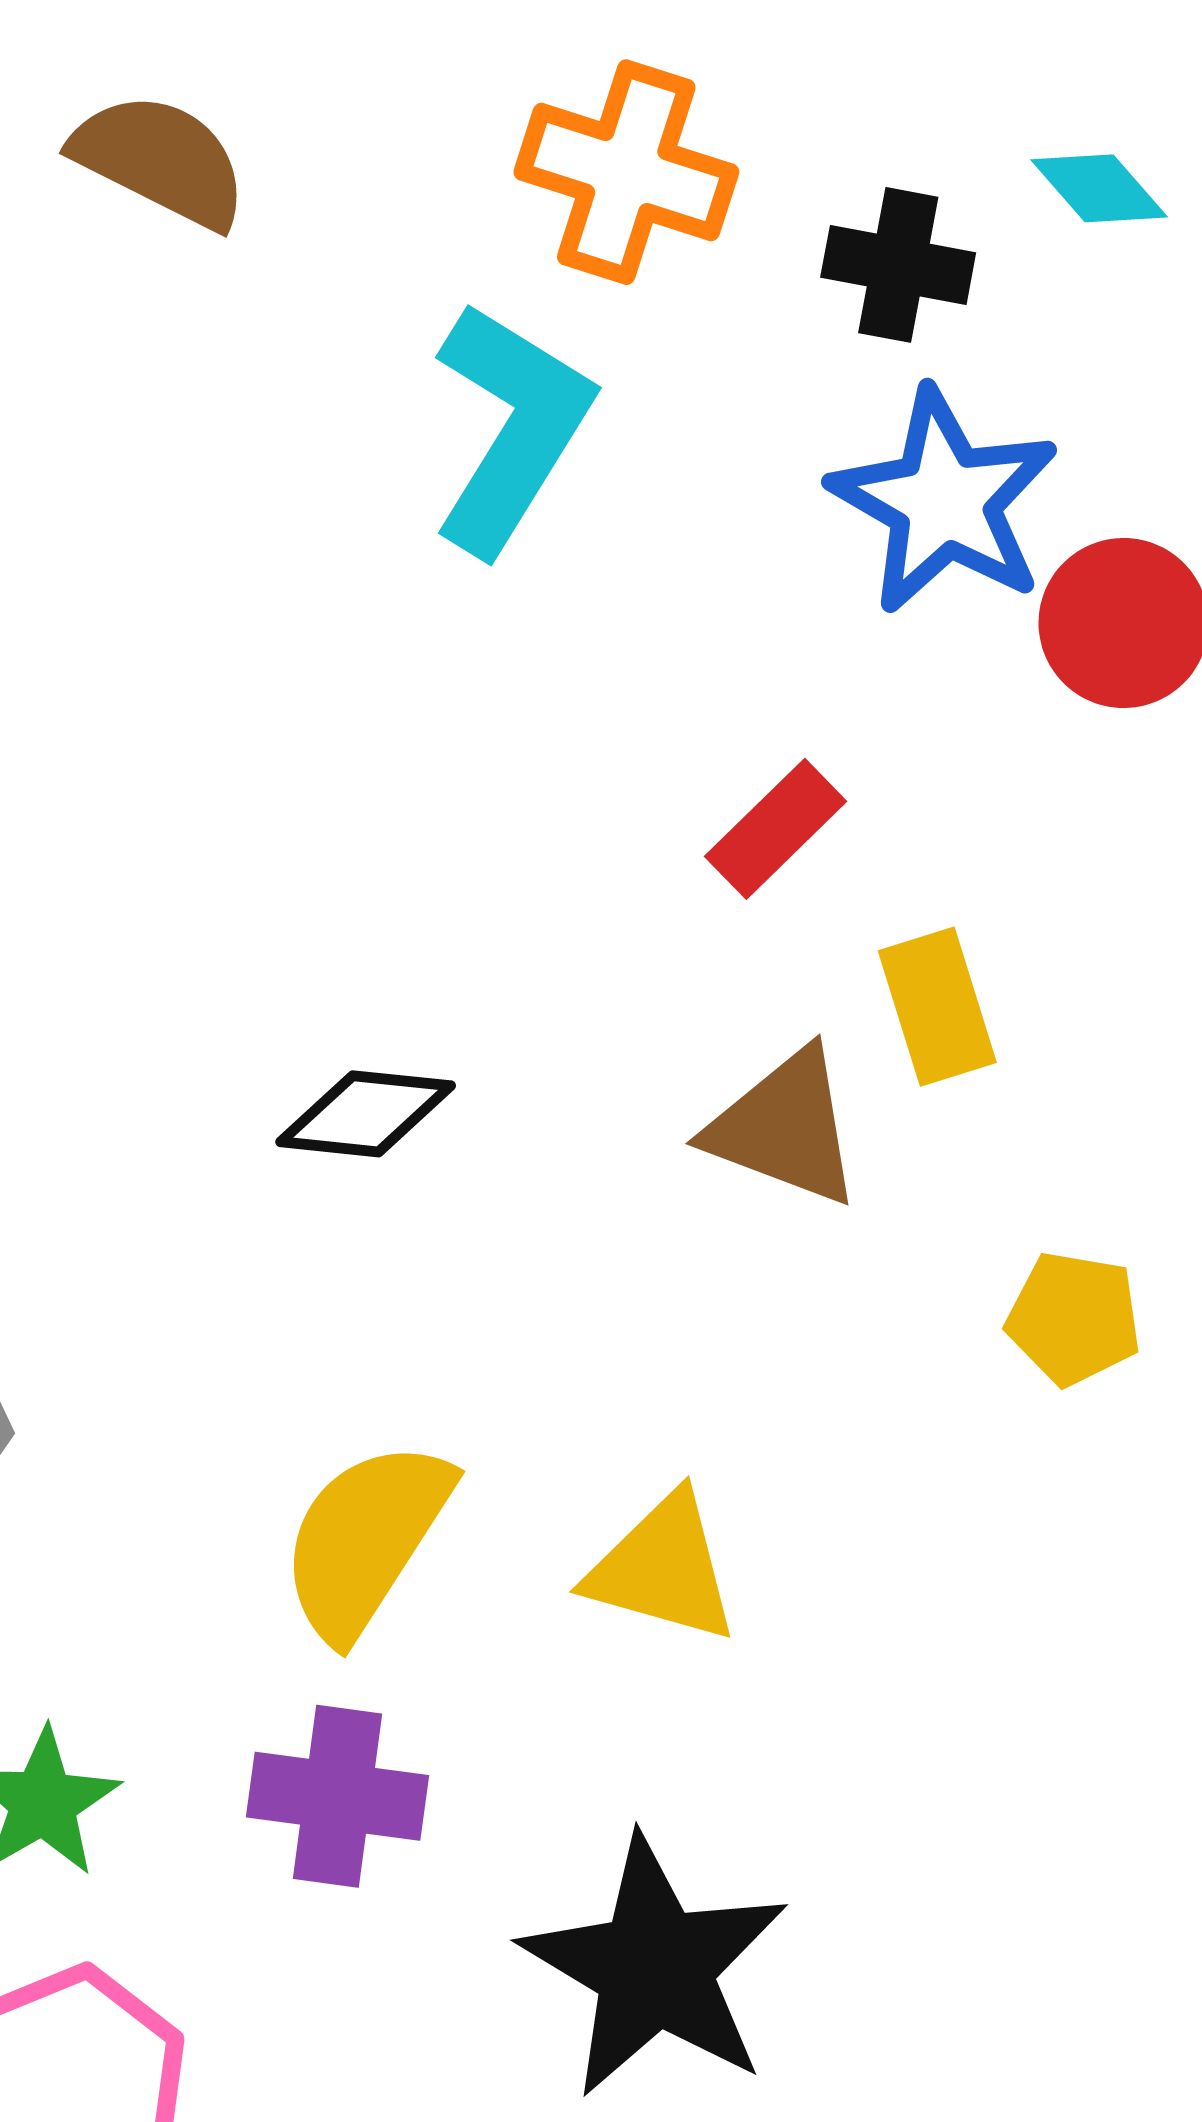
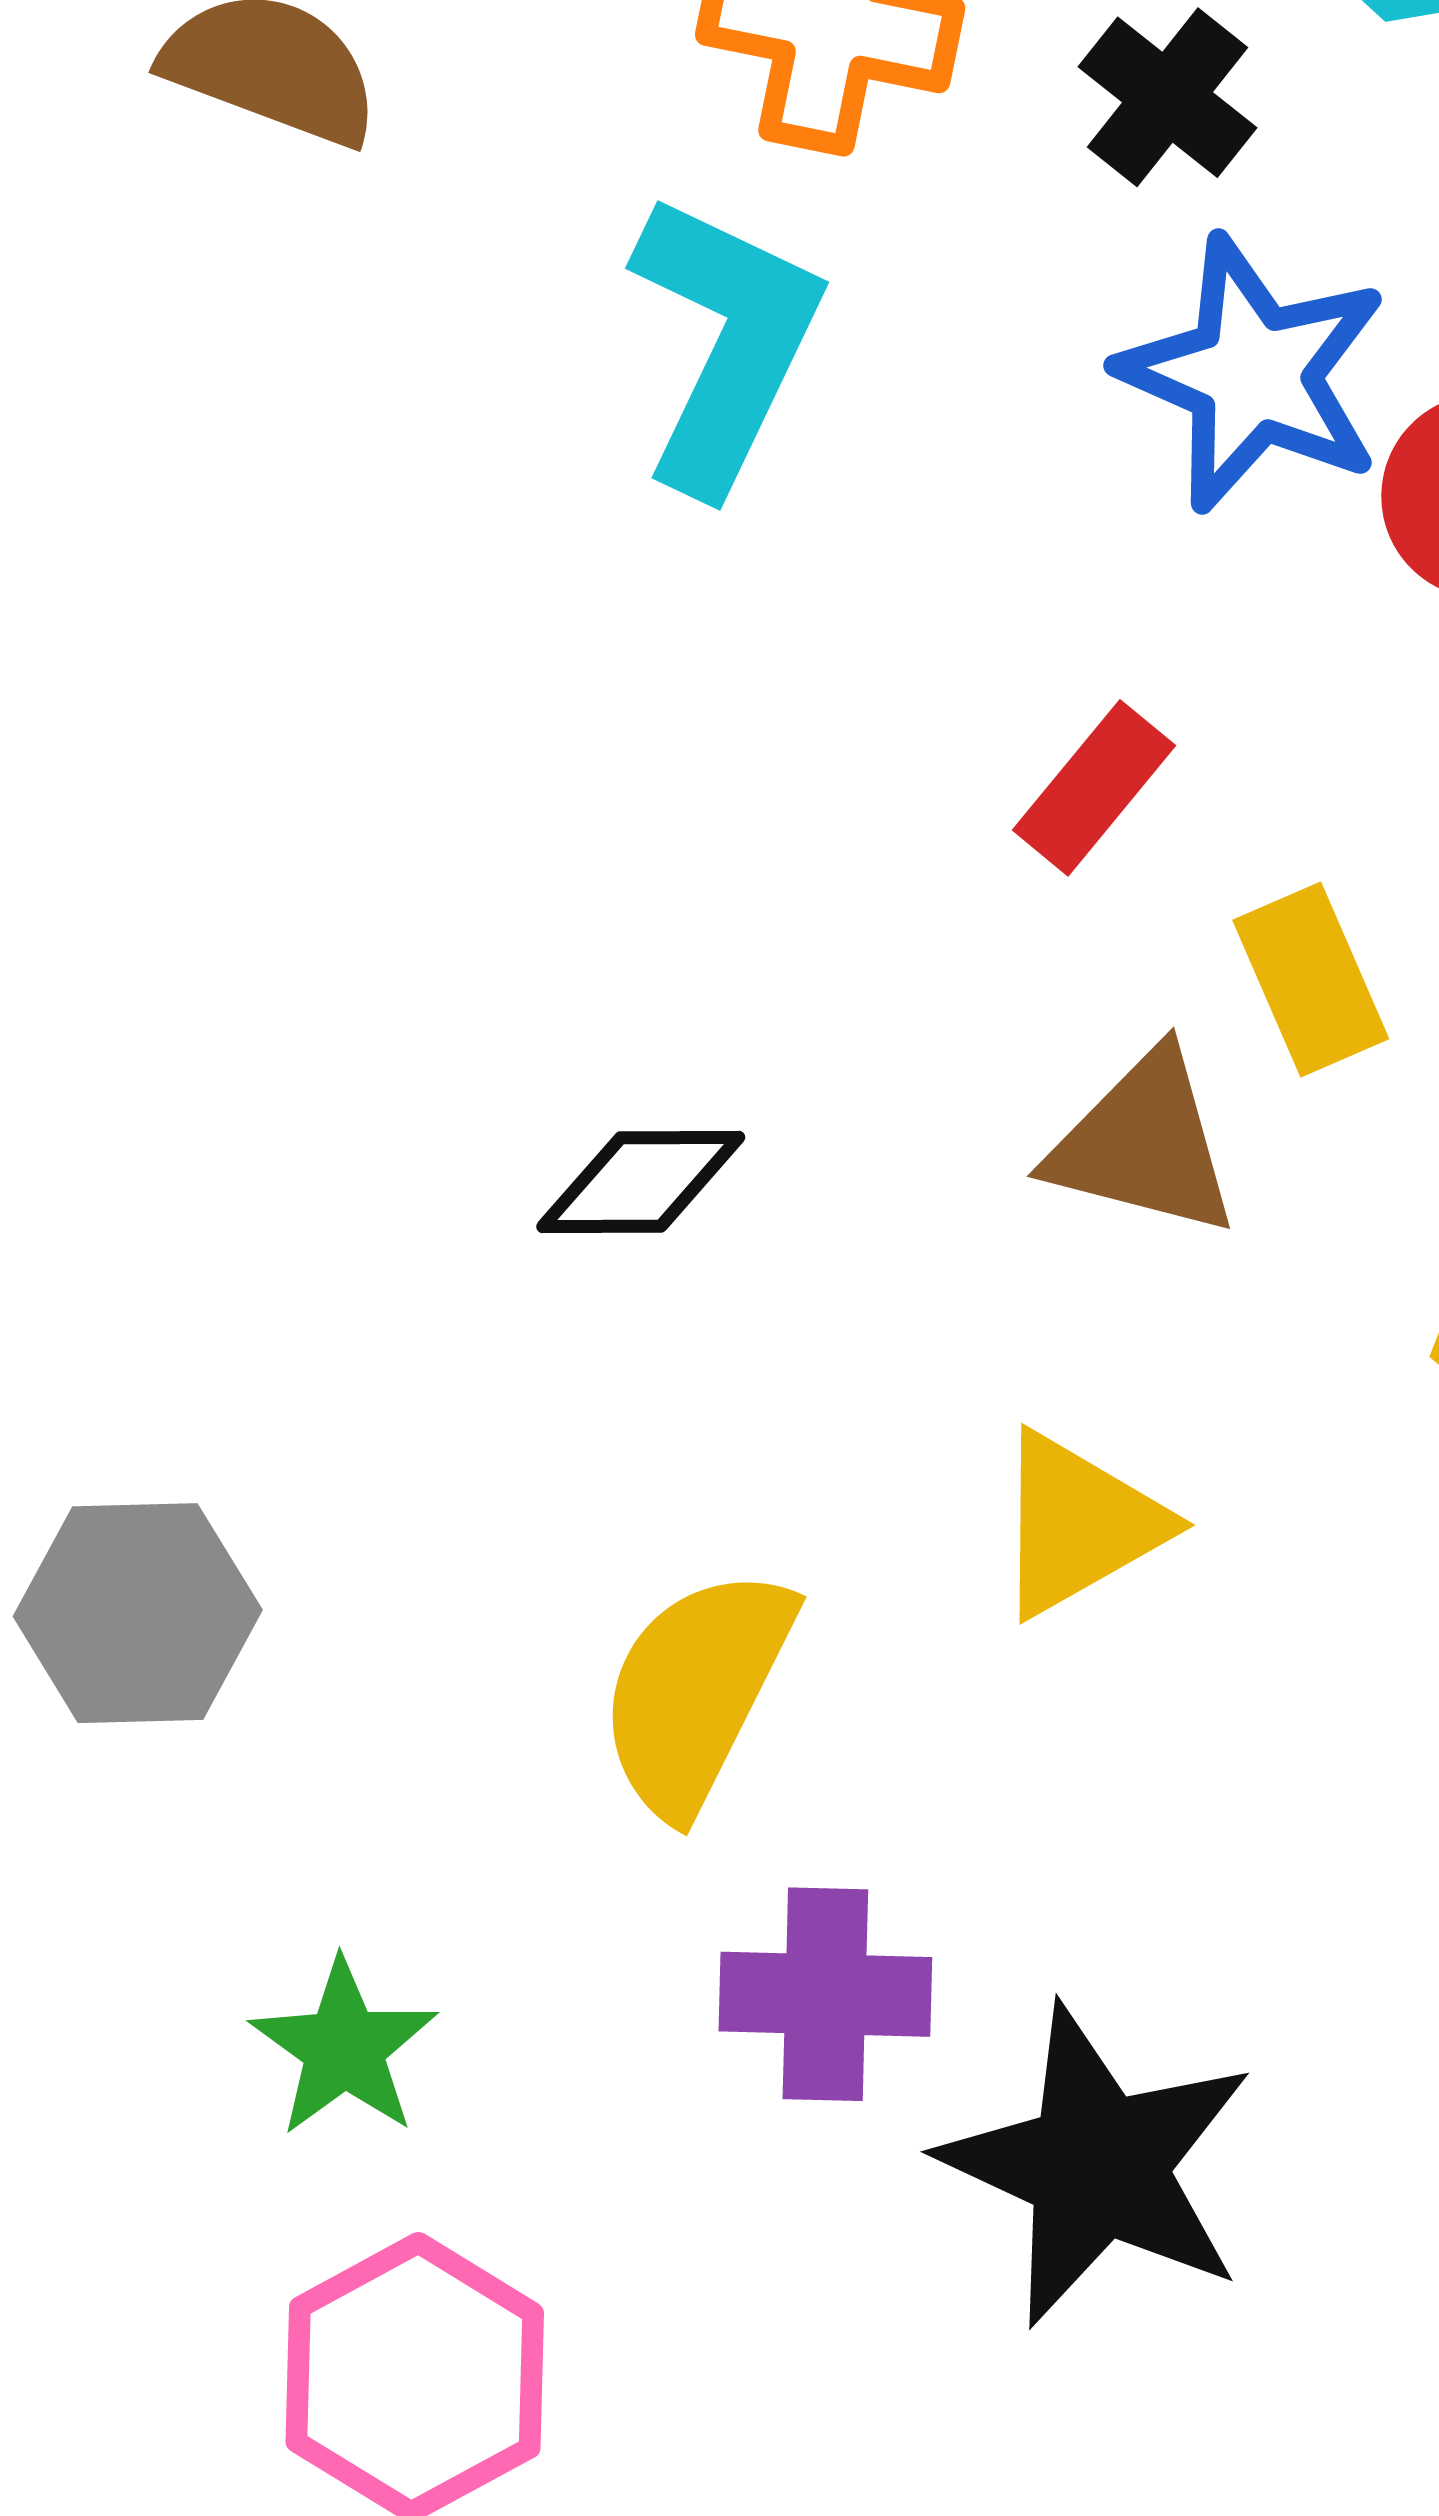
black cross: (898, 265) -> (1168, 97), turned 34
yellow triangle: (663, 1568) -> (1079, 1524), moved, turned -39
purple cross: (337, 1796) -> (825, 1994), moved

